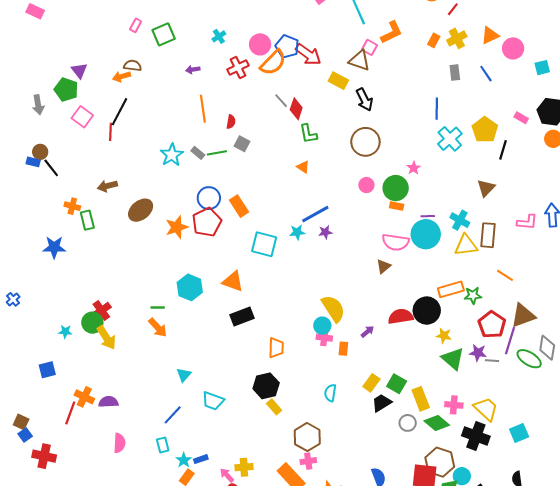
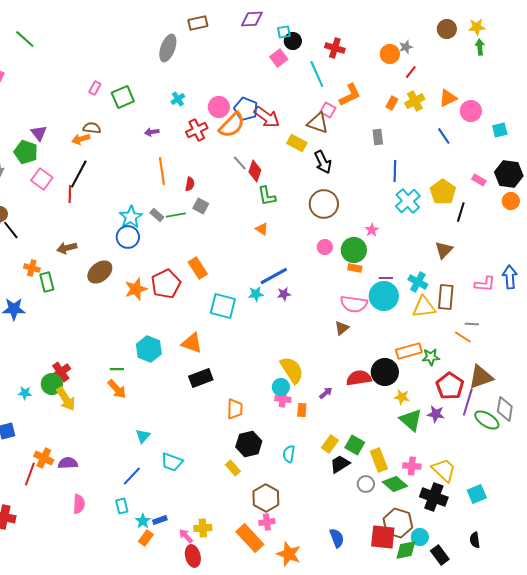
gray rectangle: (455, 73) -> (378, 137), moved
blue circle: (209, 198) -> (128, 237), moved
gray line: (492, 361) -> (472, 324), moved
black hexagon: (266, 386) -> (249, 444), moved

